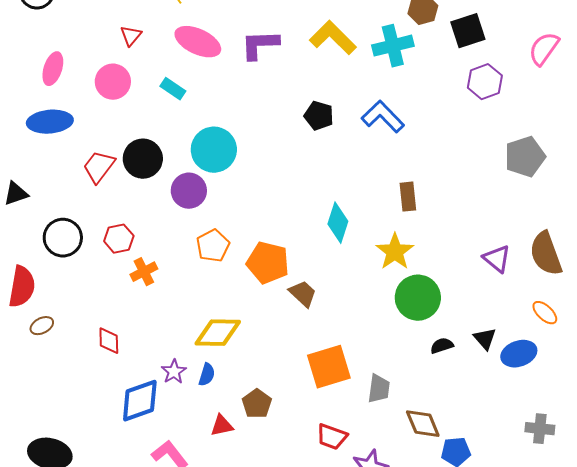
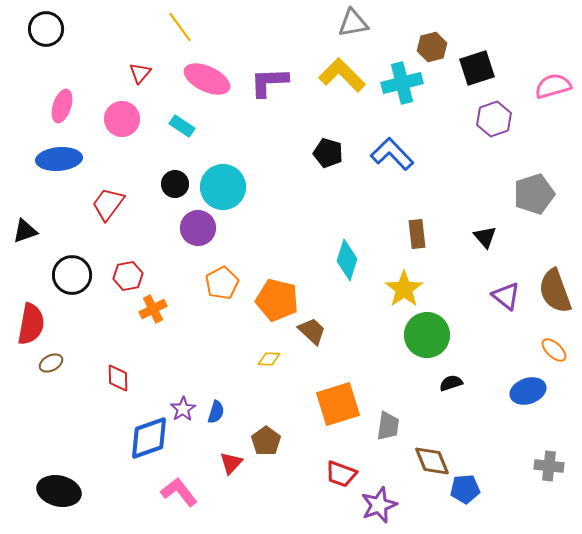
pink semicircle: (544, 49) -> (553, 86), turned 39
black circle: (143, 159) -> (175, 184), moved, size x0.7
yellow diamond: (218, 333) -> (269, 359), moved, size x0.5
black triangle: (485, 339) -> (485, 237), moved
red triangle: (222, 426) -> (231, 463), turned -35

